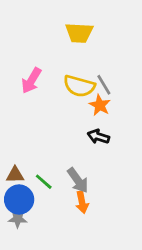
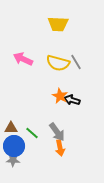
pink arrow: (31, 81) -> (23, 59), turned 84
orange star: (100, 105) -> (60, 96), moved

